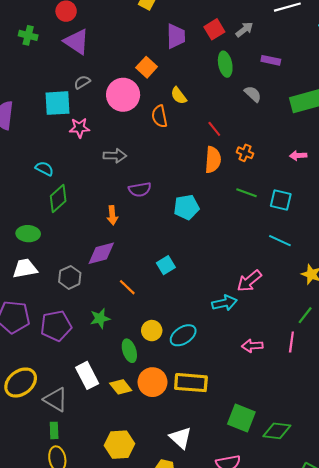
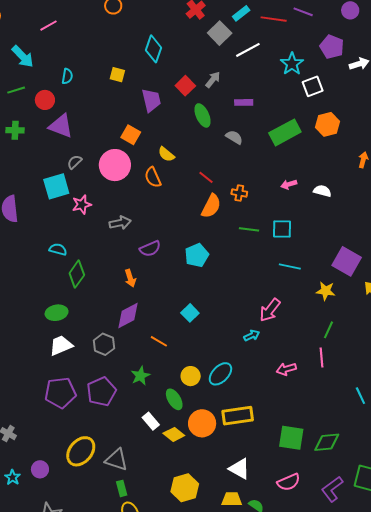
orange semicircle: (213, 160) -> (211, 206), turned 35
cyan arrow: (224, 303) -> (252, 335), size x0.7
white rectangle: (87, 375) -> (151, 421), moved, size x0.7

